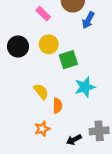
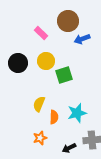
blue arrow: (88, 20) -> (82, 39), turned 42
cyan star: (85, 87) -> (77, 113), moved
yellow semicircle: (41, 91) -> (39, 104), turned -119

